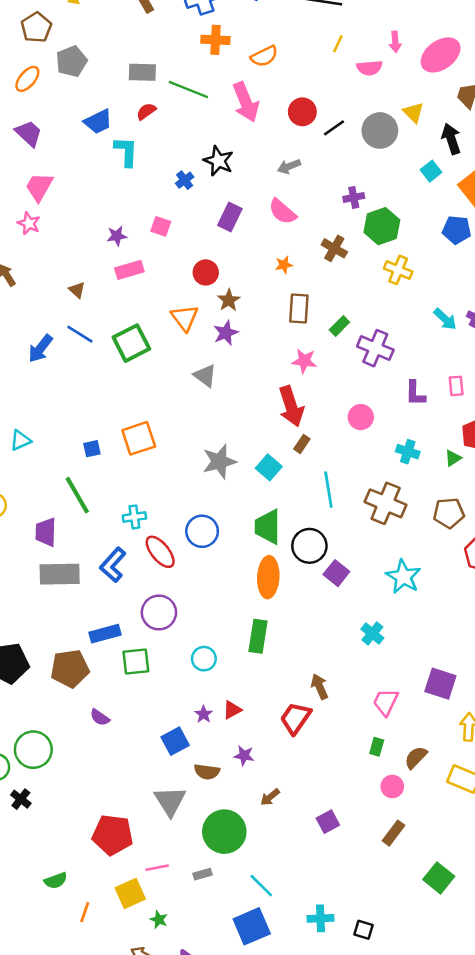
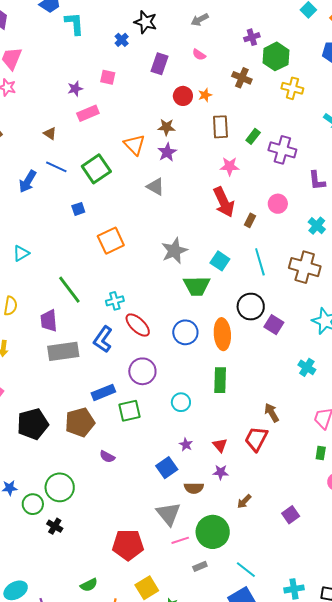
pink semicircle: (282, 212) -> (199, 55), size x0.6
red circle: (206, 272) -> (183, 96), moved
brown star: (229, 300) -> (166, 127), turned -30
brown rectangle: (302, 444) -> (250, 220), moved
blue square: (92, 449) -> (78, 209), moved
cyan cross: (408, 452) -> (317, 226), turned 30
cyan square: (269, 467) -> (220, 261), moved
green trapezoid: (268, 527) -> (197, 286), moved, turned -84
blue circle: (202, 531) -> (185, 332), moved
red triangle: (232, 710) -> (220, 445), moved, turned -35
pink line: (157, 868) -> (180, 540), moved

